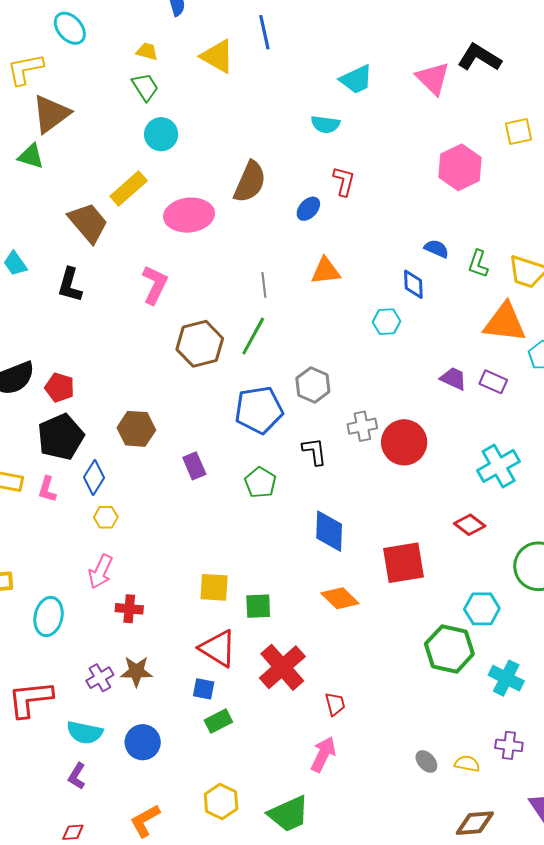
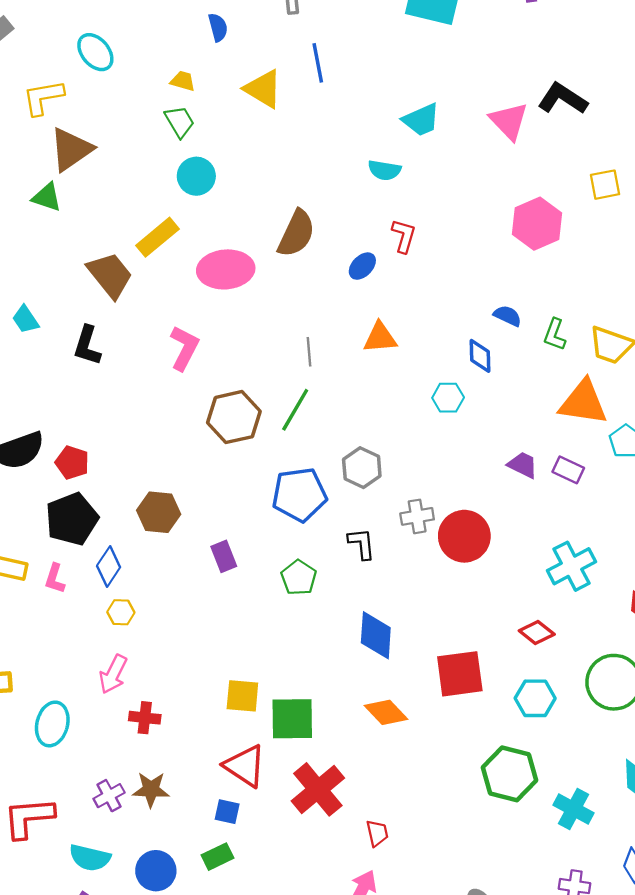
green square: (258, 606) -> (292, 719), size x1.5
cyan hexagon: (482, 609) -> (535, 698), moved
green rectangle: (218, 721) -> (218, 857), moved

